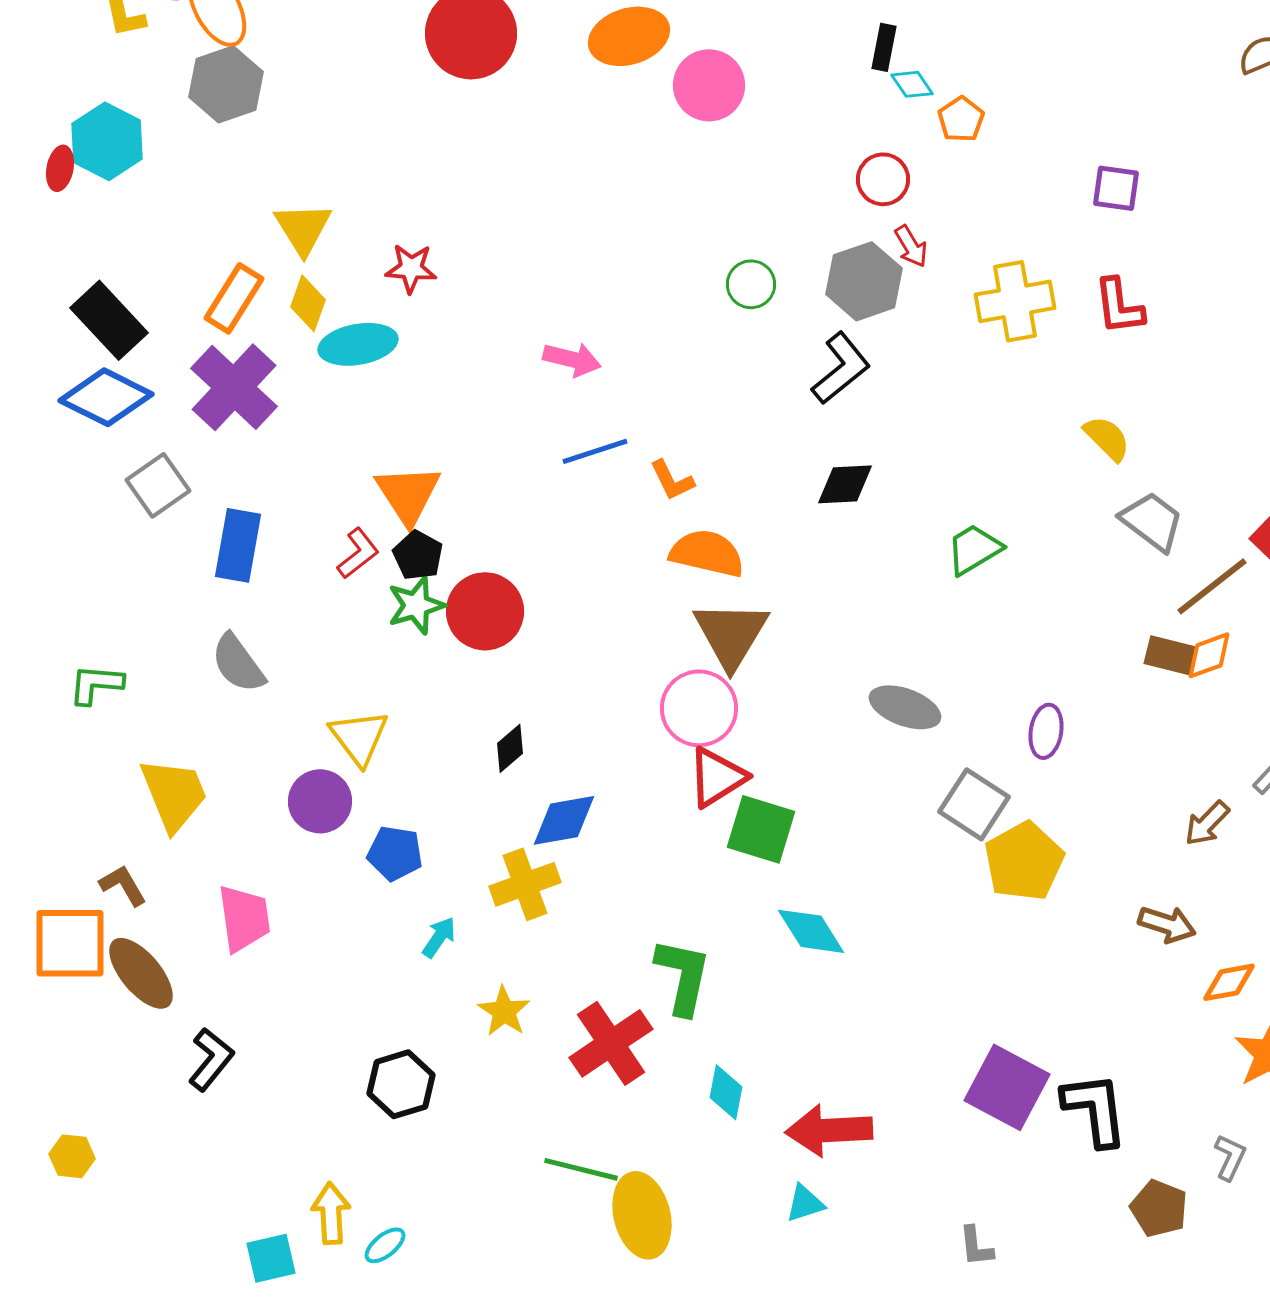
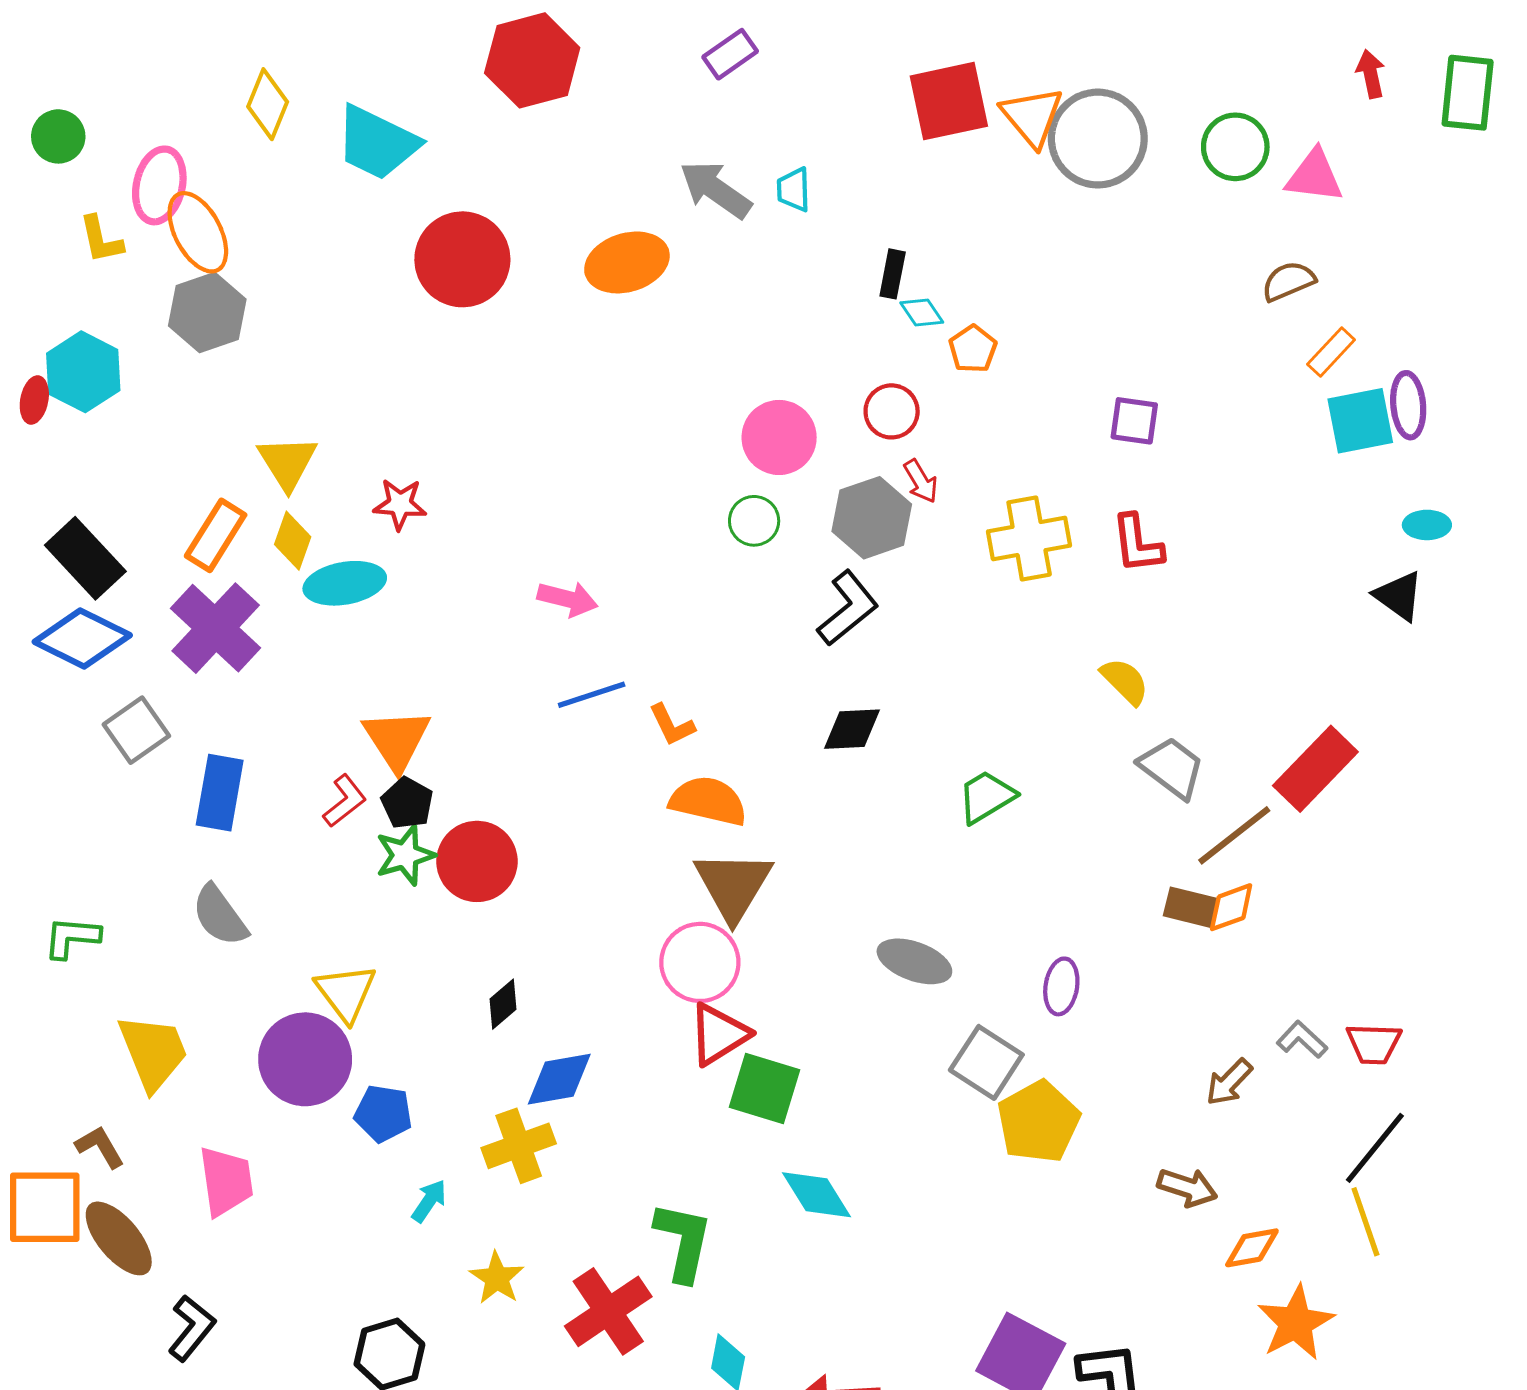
pink circle: (709, 85) -> (779, 437), moved
purple circle: (320, 801) -> (305, 1059), size x1.4

